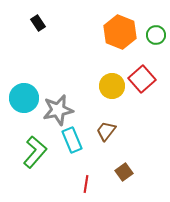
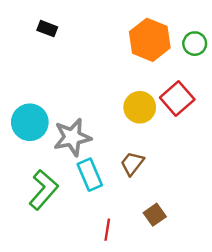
black rectangle: (38, 23) -> (47, 29), turned -35

